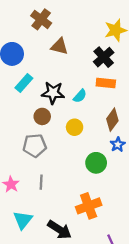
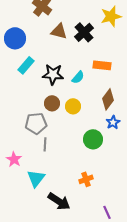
black cross: (104, 57) -> (84, 32), moved
brown circle: (42, 116) -> (52, 103), moved
gray line: (41, 182) -> (45, 144), moved
orange cross: (89, 206) -> (86, 179), size x0.6
cyan triangle: (23, 220) -> (36, 178), moved

